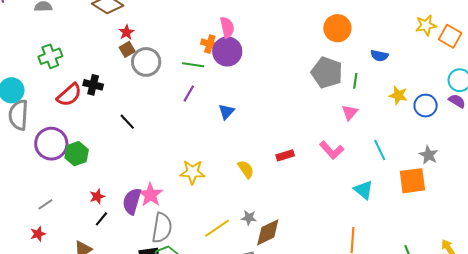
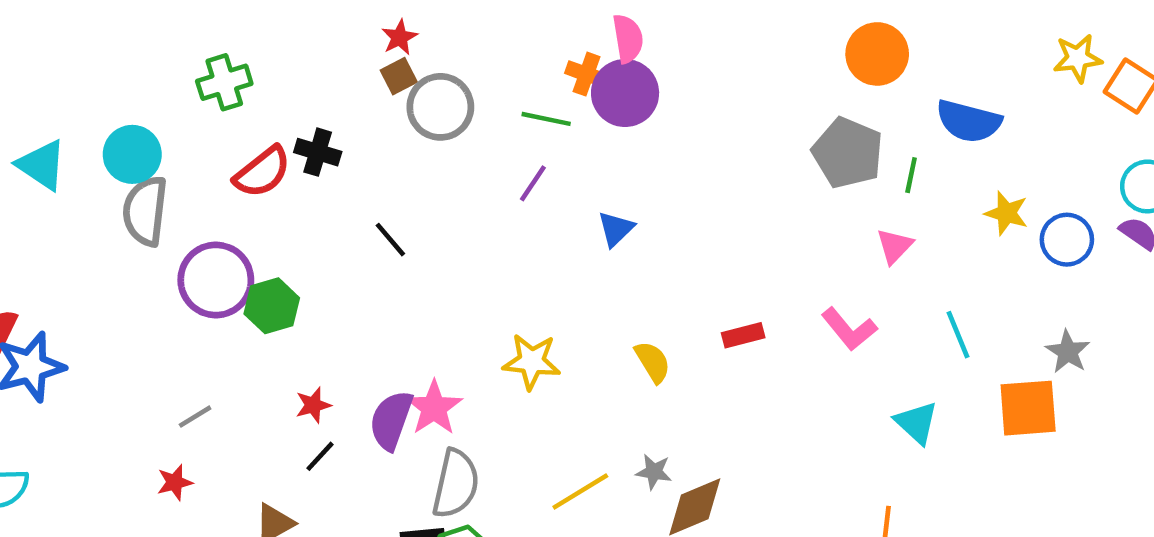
blue semicircle: (379, 56) -> (969, 121), size x1.6

